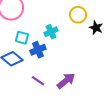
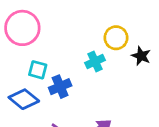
cyan cross: (51, 32) -> (95, 61), moved

